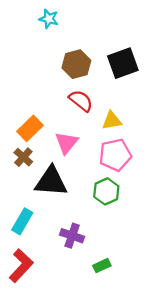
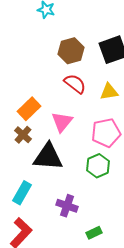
yellow triangle: (112, 121) -> (109, 92), moved

